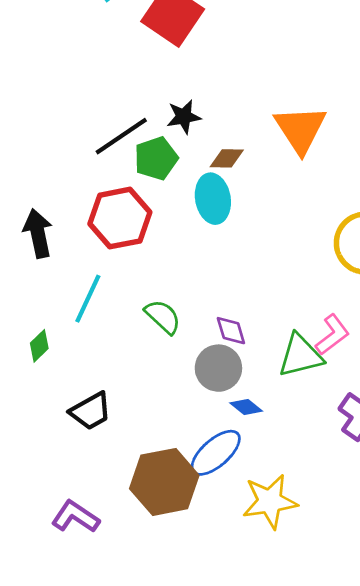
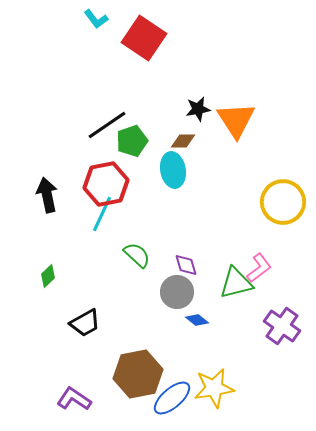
black star: (184, 117) -> (198, 109), moved
cyan line: (88, 299) -> (102, 214), moved
blue ellipse: (216, 453) -> (172, 398), moved

